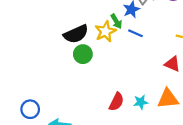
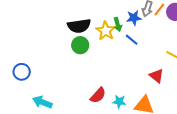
yellow star: (105, 31) -> (106, 31), turned -30
blue circle: (30, 109) -> (22, 72), moved

